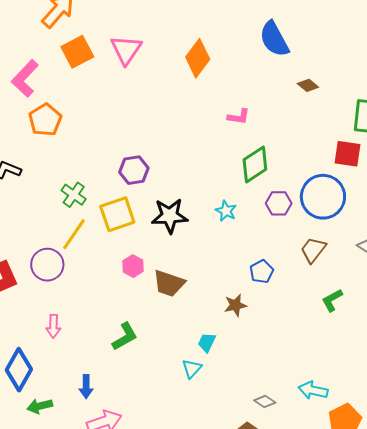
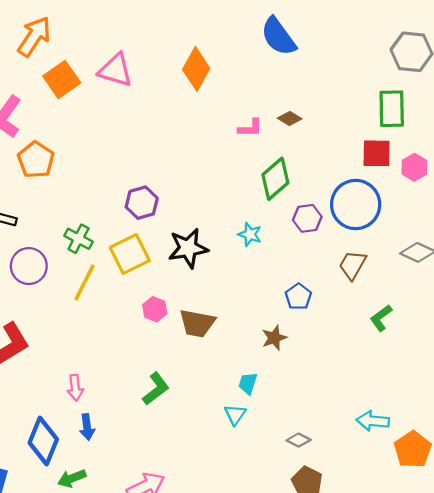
pink triangle: (126, 50) -> (116, 70), turned -40
brown diamond: (308, 85) -> (290, 118), moved
purple circle: (47, 265) -> (29, 266), moved
blue arrow: (86, 387) -> (87, 427), moved
gray diamond: (265, 401) -> (299, 440), moved

